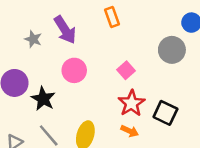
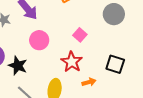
red star: (132, 103) -> (72, 62), moved
orange arrow: (130, 131) -> (89, 82), turned -32

